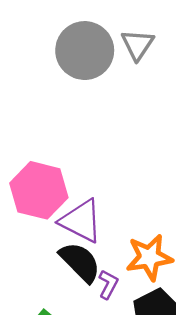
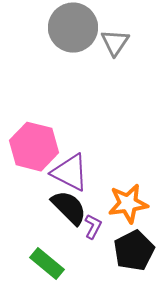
gray triangle: (138, 45) -> (115, 43), moved

